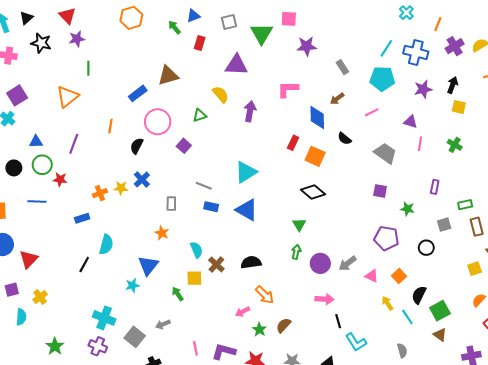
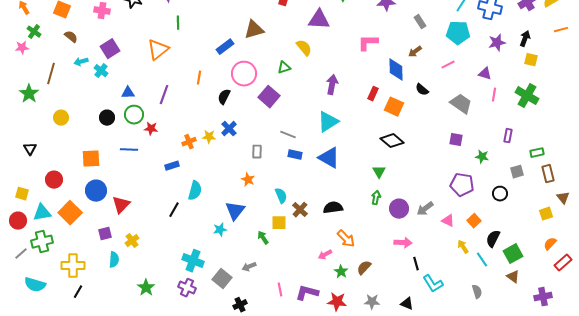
purple arrow: (250, 111) -> (332, 85), moved
green cross: (455, 145) -> (527, 96), size x1.6
purple square: (184, 146) -> (269, 97), size x1.5

